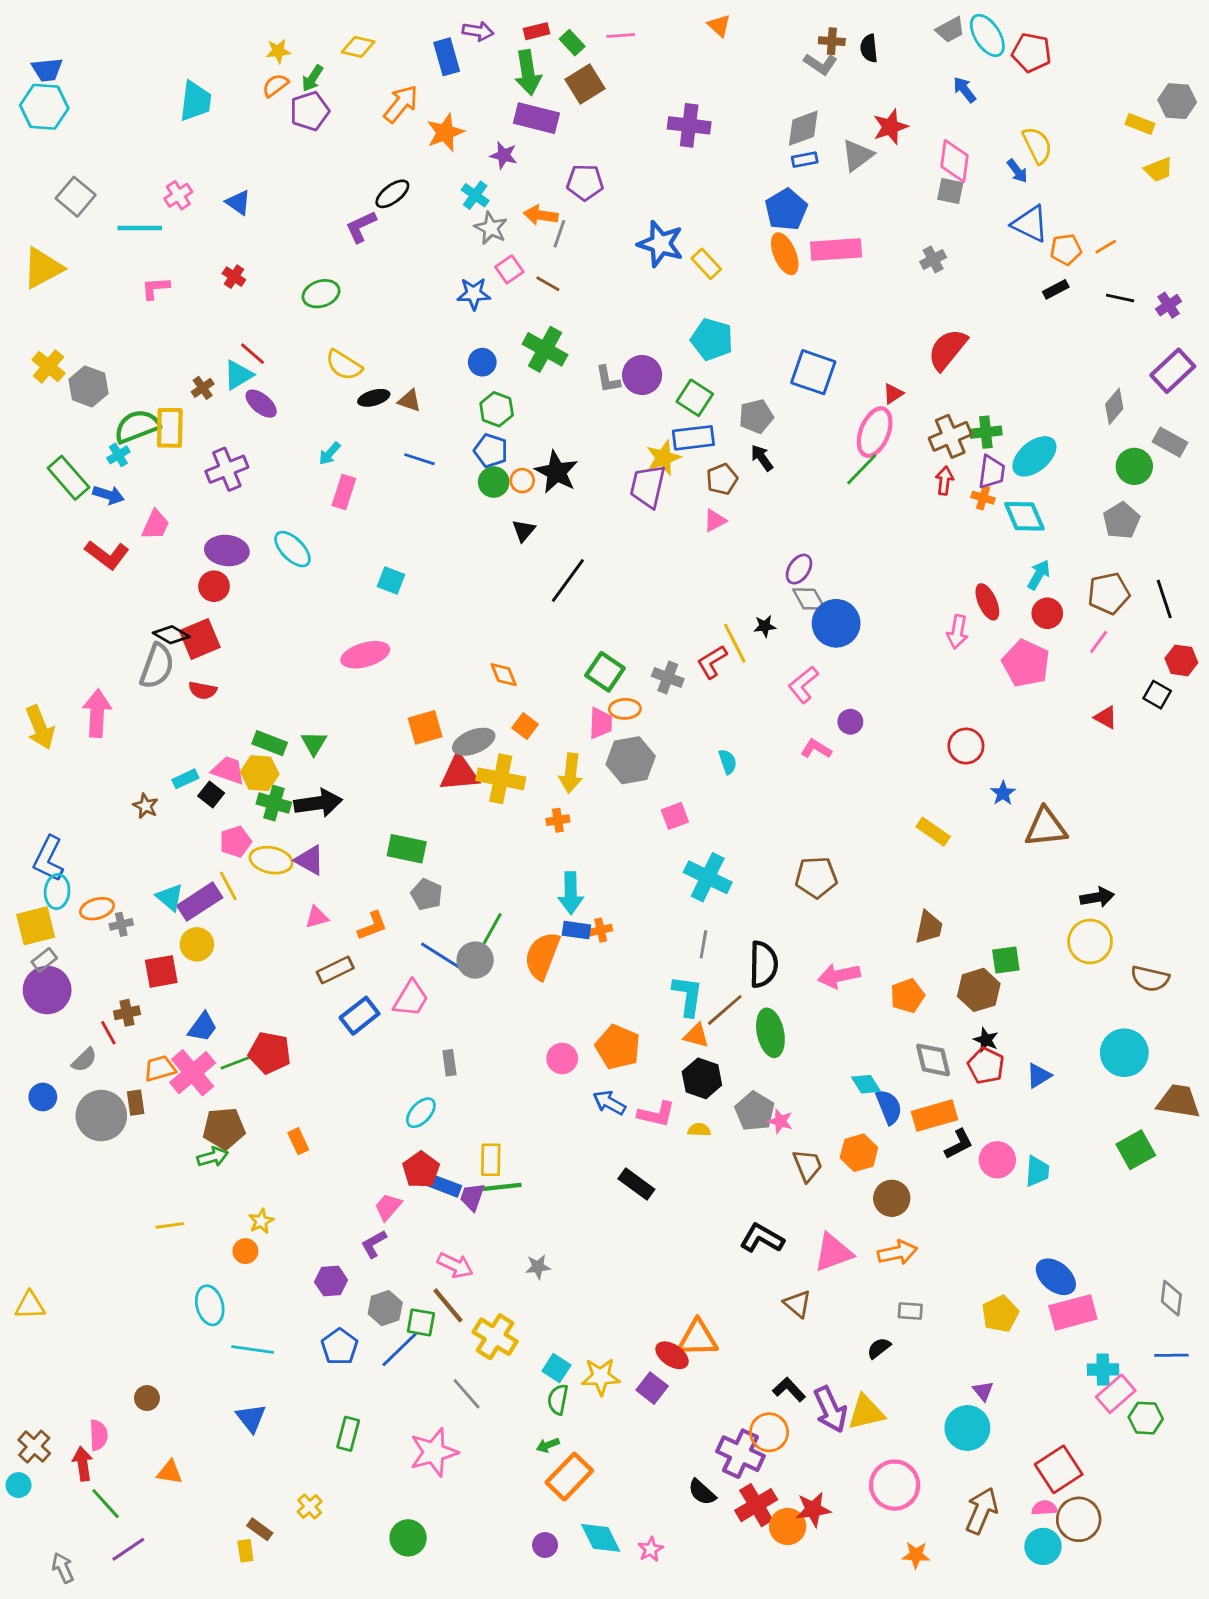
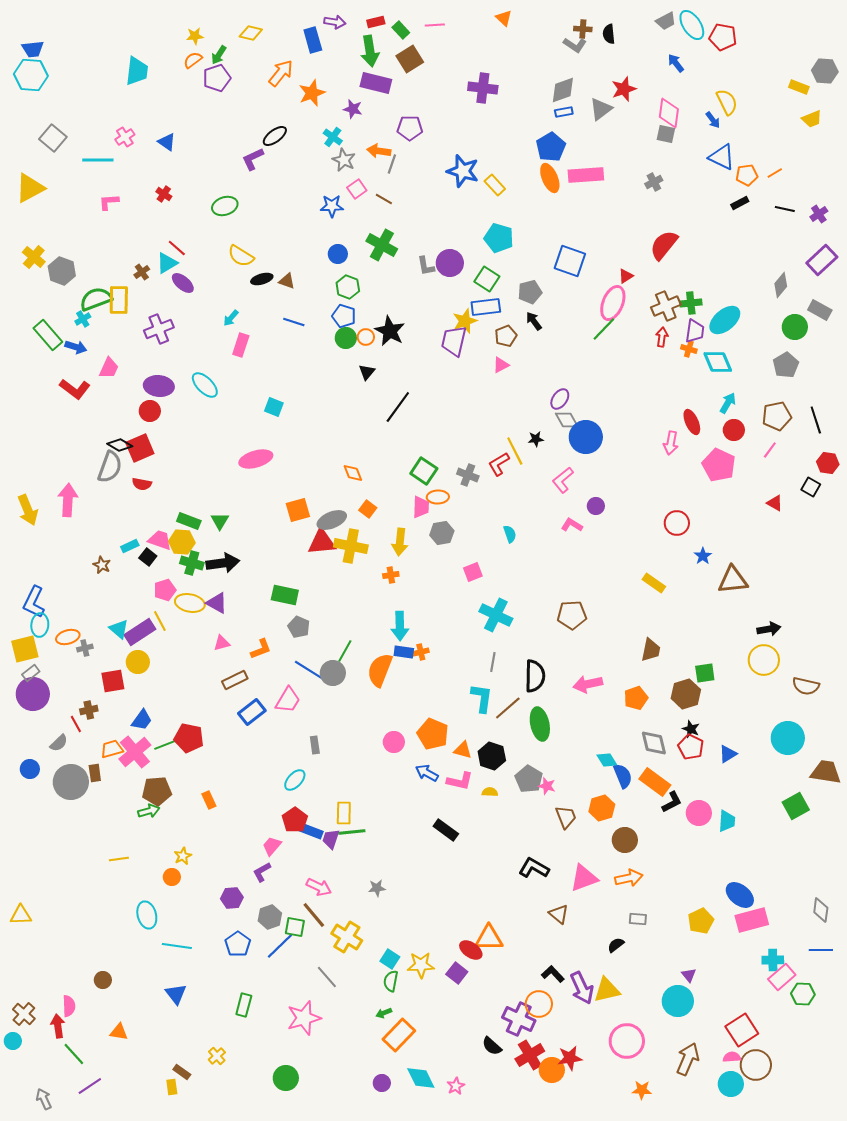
gray hexagon: (631, 760) -> (442, 533), size x0.7
orange triangle: (696, 1036) -> (463, 750), moved
orange rectangle: (935, 1116) -> (655, 782), turned 52

